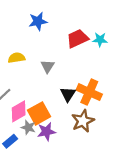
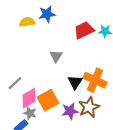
yellow semicircle: (16, 58) -> (27, 22), moved
gray star: (28, 127) -> (30, 113), moved
purple star: (46, 132) -> (70, 111), moved

